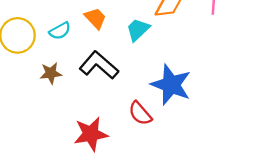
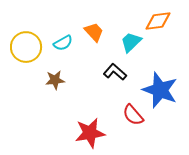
black L-shape: (99, 65) -> (115, 72), moved, size x0.7

